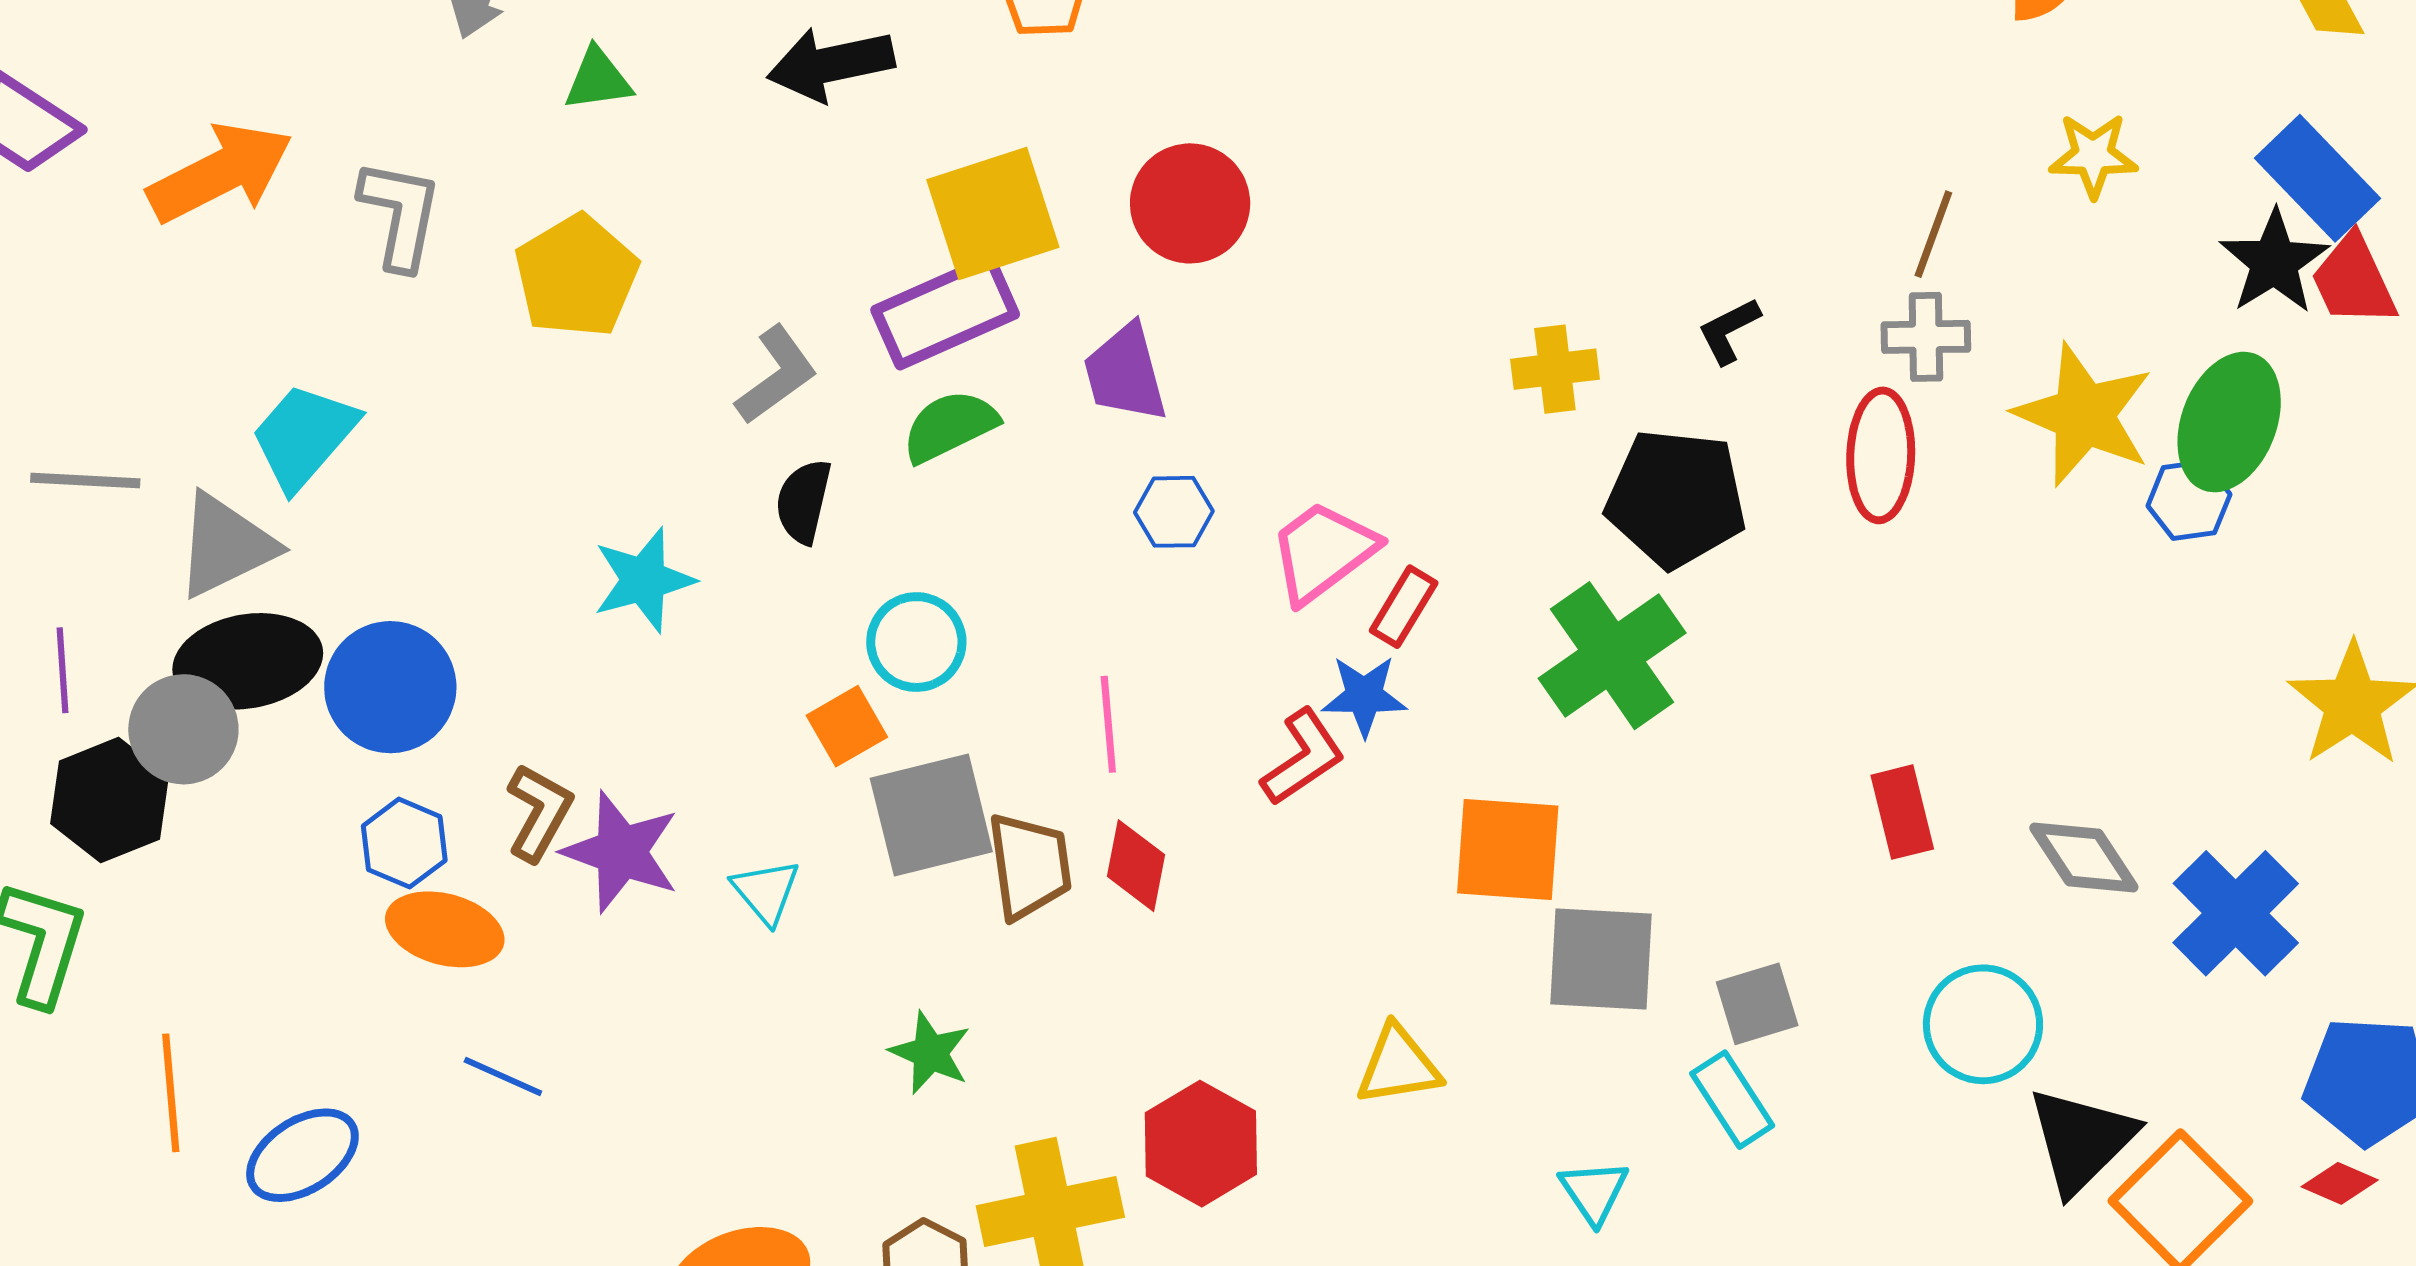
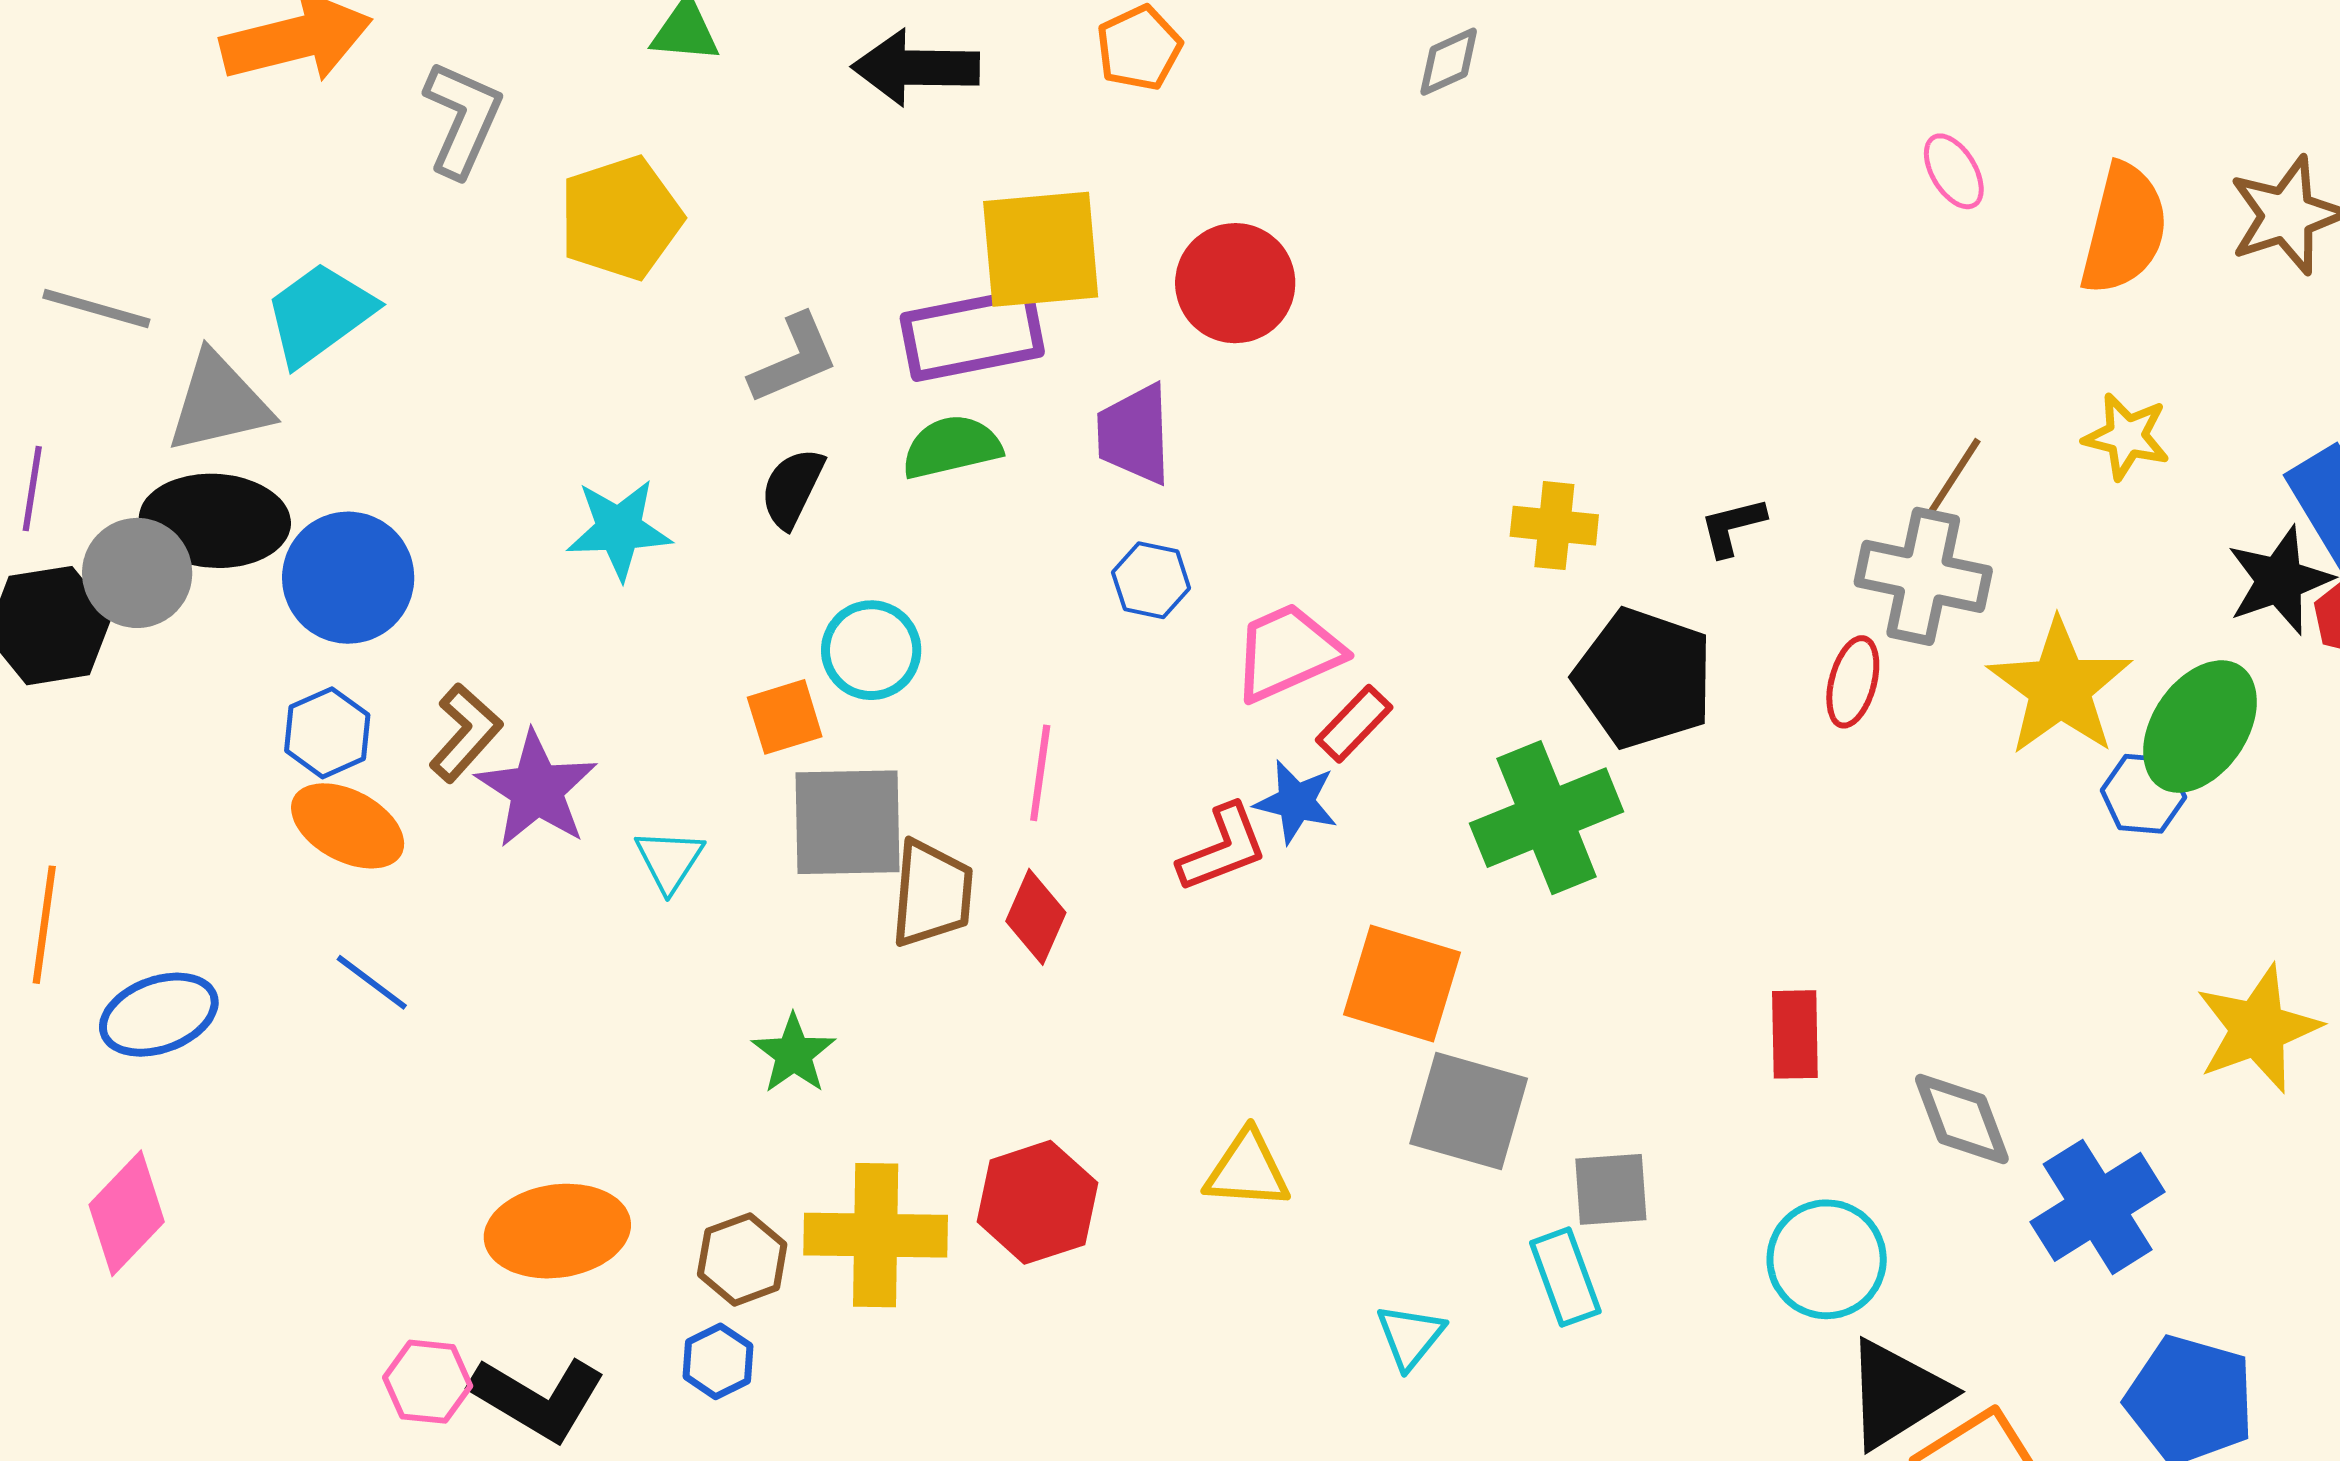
gray cross: (1926, 337) -> (1923, 576), size x1.5
red ellipse: (1881, 455) -> (1853, 682), size x0.7

